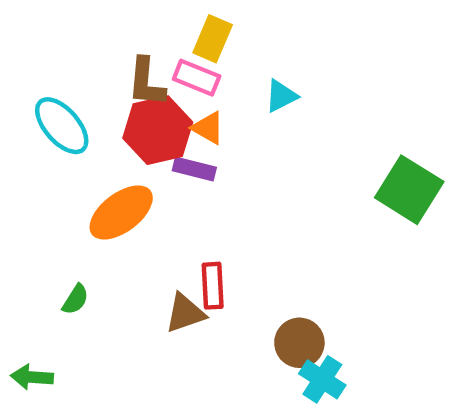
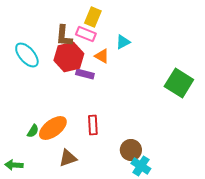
orange triangle: (208, 128) -> (102, 56), moved
orange ellipse: (121, 212) -> (53, 128), moved
brown triangle: (185, 313) -> (68, 158), moved

